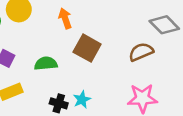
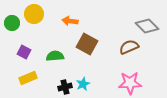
orange arrow: (65, 18) -> (70, 21), turned -63
black cross: (59, 103) -> (65, 87), turned -32

